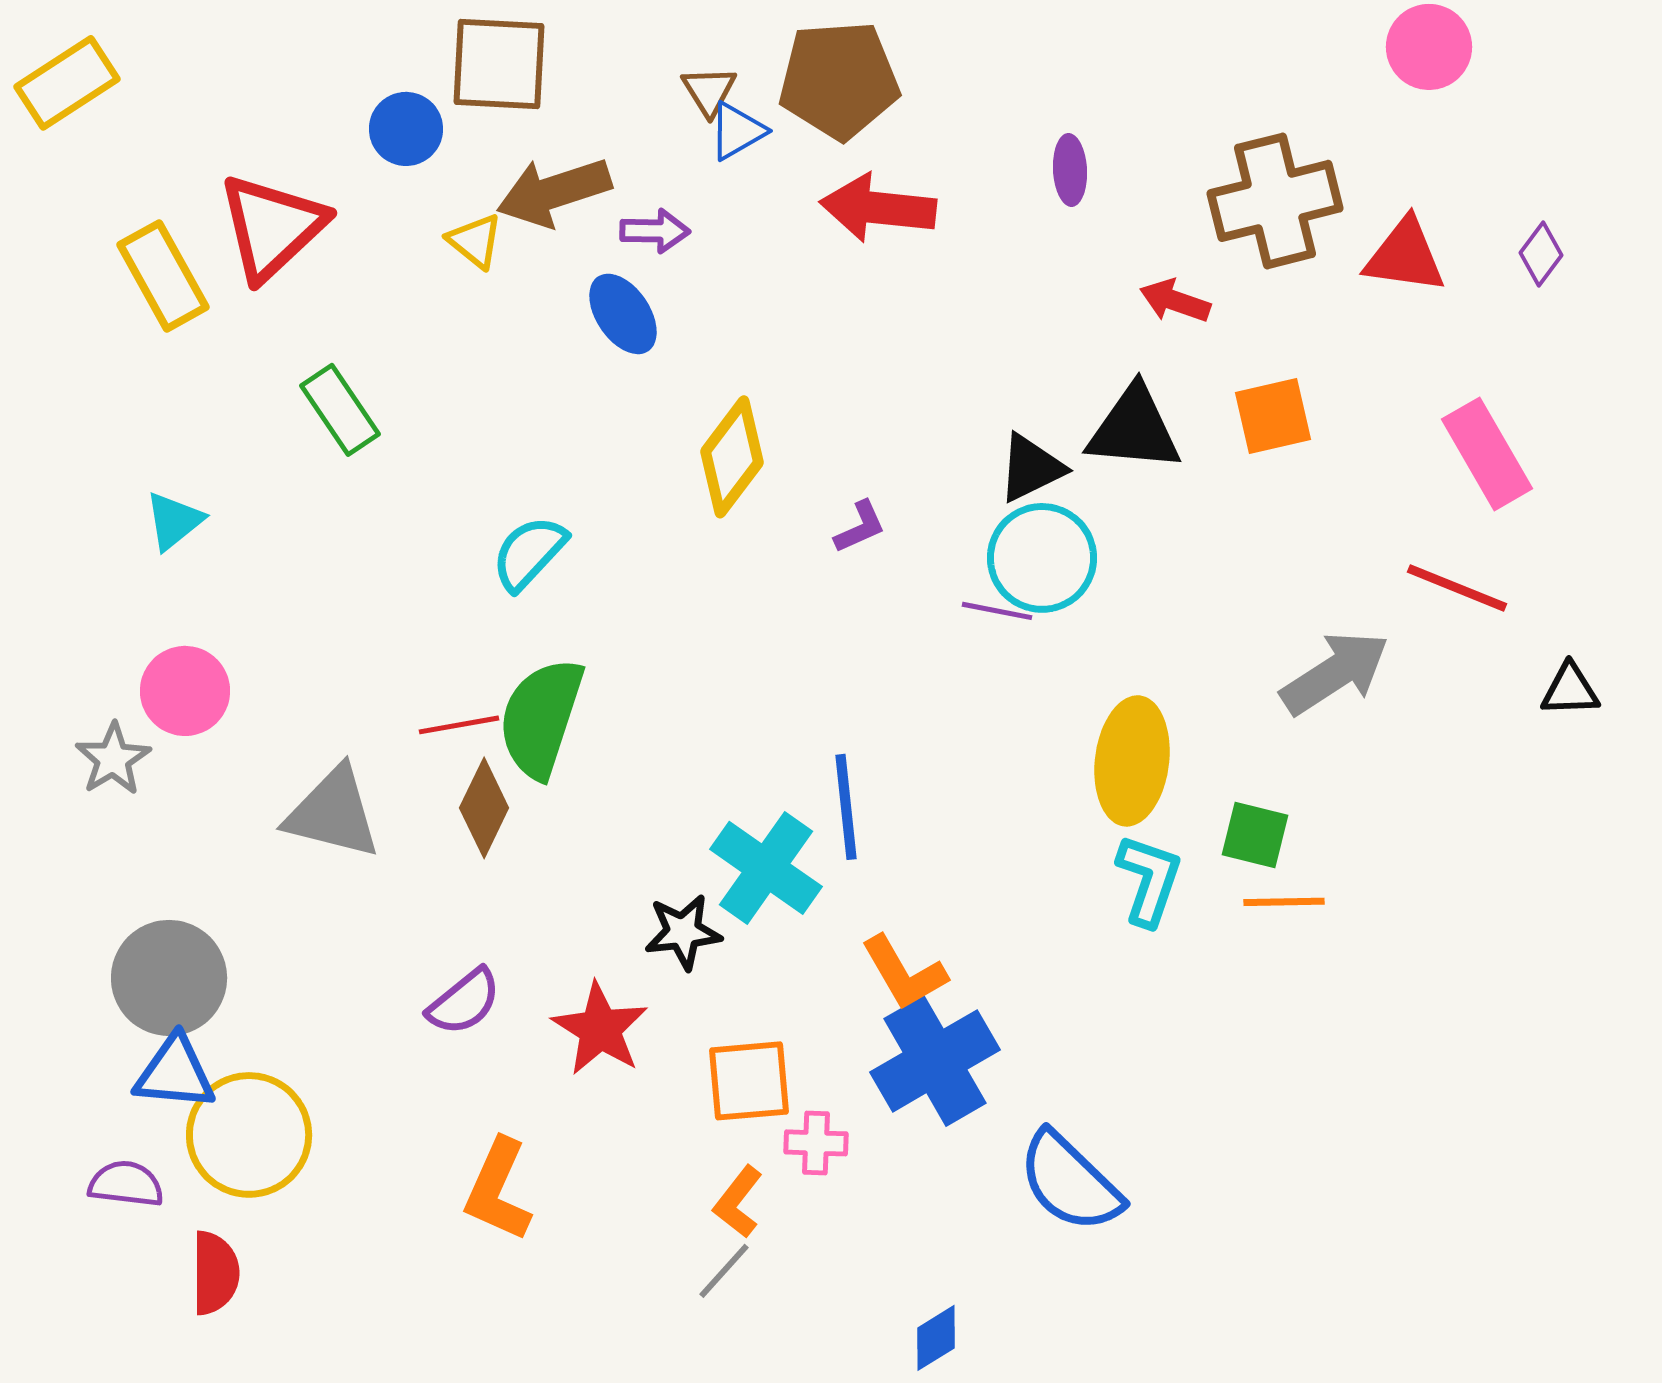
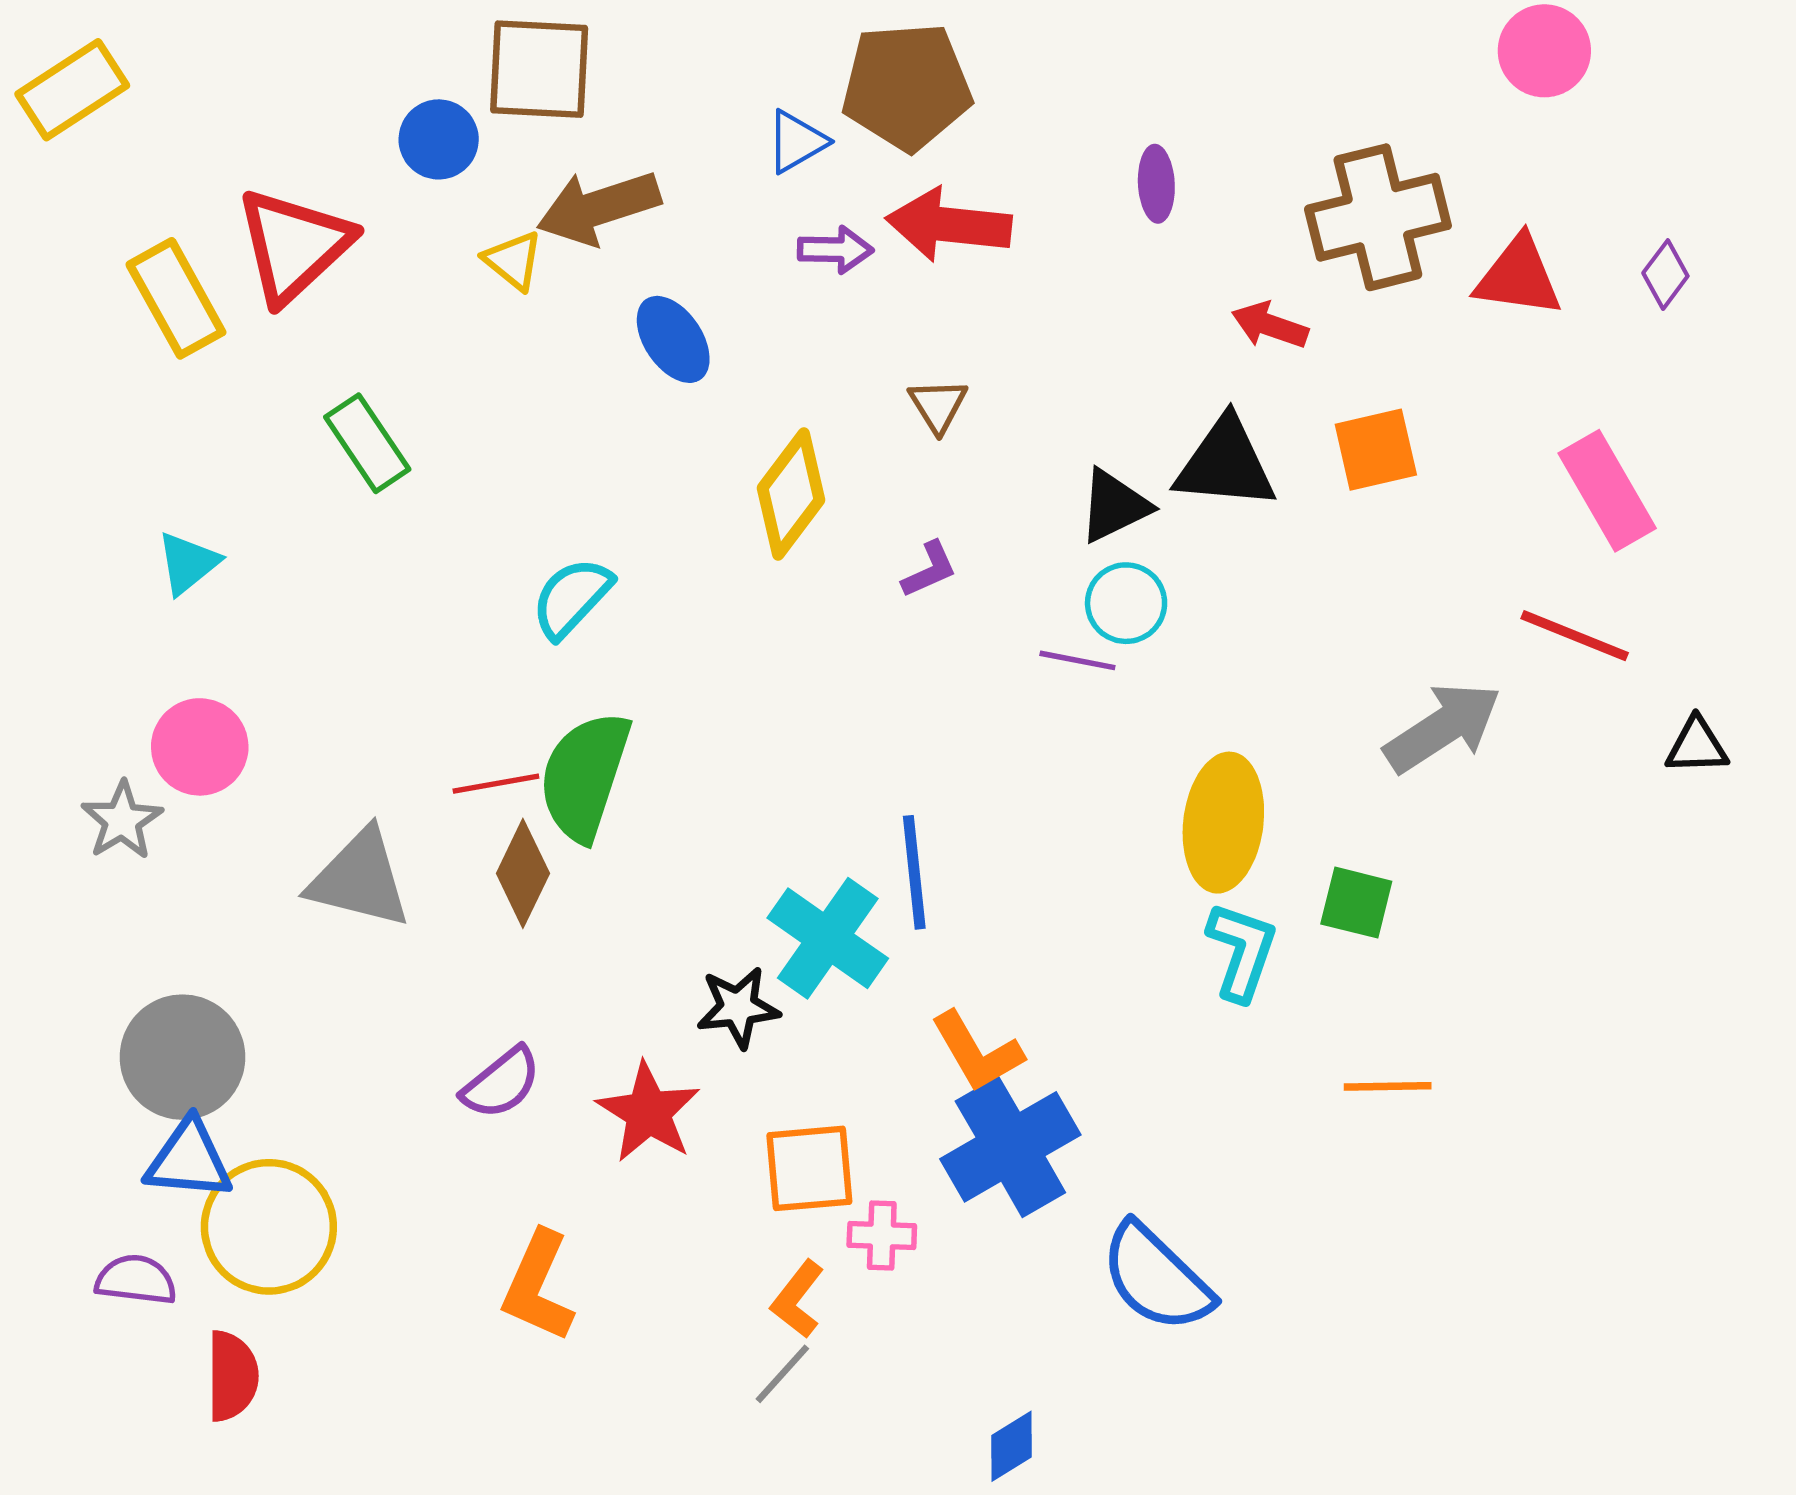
brown triangle: (709, 91) -> (938, 405), moved
purple arrow: (655, 231) -> (835, 250), moved
cyan circle: (1042, 558) -> (1126, 603), size x0.7
orange line: (1284, 902) -> (1388, 1086), moved

